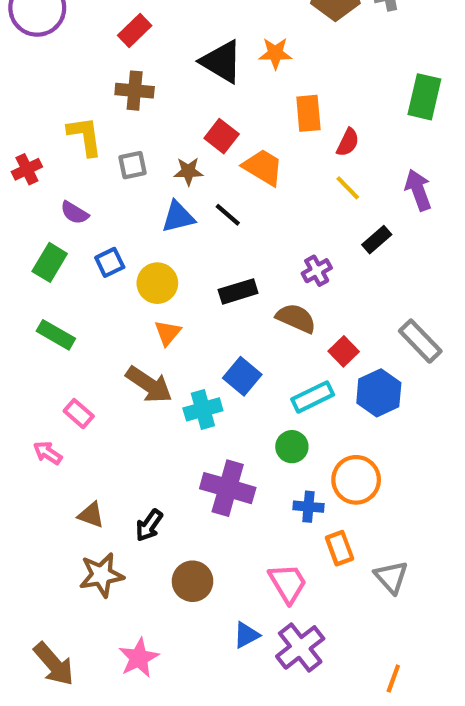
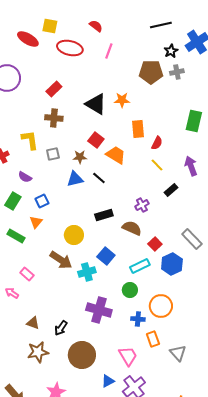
yellow circle: (157, 283) -> (74, 235), moved
orange triangle: (168, 333) -> (36, 222), moved
brown circle: (193, 581) -> (82, 355), size x1.4

